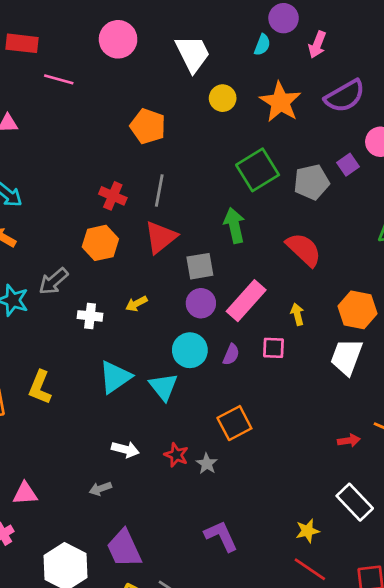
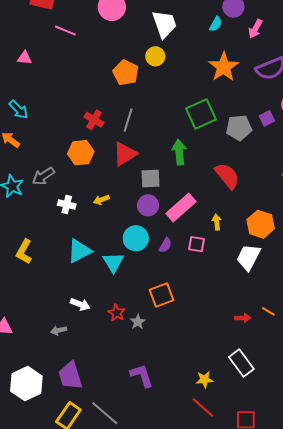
yellow circle: (223, 98) -> (155, 56), moved

